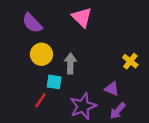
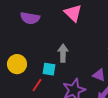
purple semicircle: (32, 23) -> (30, 18), turned -36
yellow circle: (41, 54) -> (17, 64), moved

